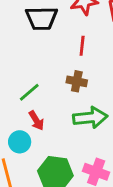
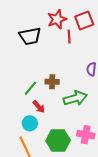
red line: (82, 46) -> (69, 37), moved
brown cross: (77, 81) -> (52, 82), moved

